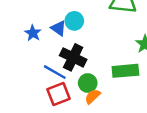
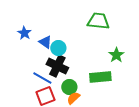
cyan circle: (74, 21) -> (58, 48), moved
blue star: (33, 33) -> (24, 33), moved

